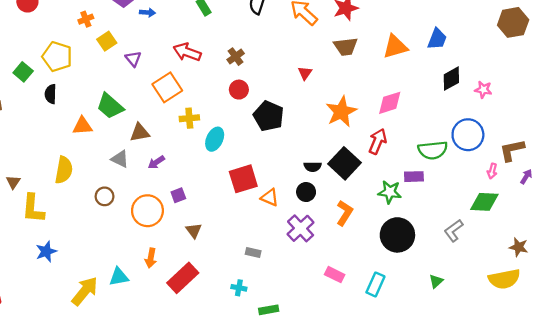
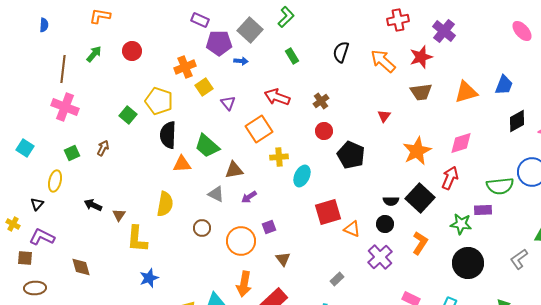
orange cross: (86, 19) -> (185, 67), size x1.5
black semicircle: (51, 94) -> (168, 135), moved, size x1.5
gray rectangle: (253, 253) -> (337, 279), turned -56
orange arrow: (151, 258) -> (244, 284), size x1.4

